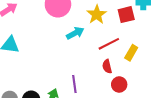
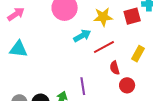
yellow star: (97, 15) -> (103, 17), turned 30
red line: (109, 44) -> (104, 47), moved

